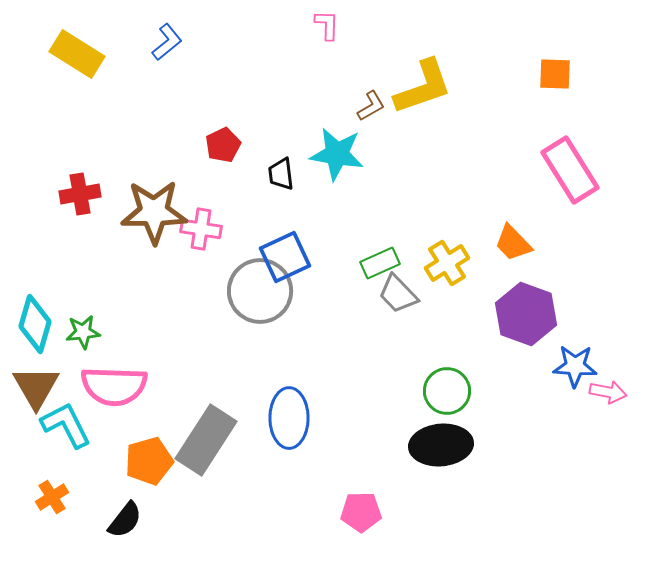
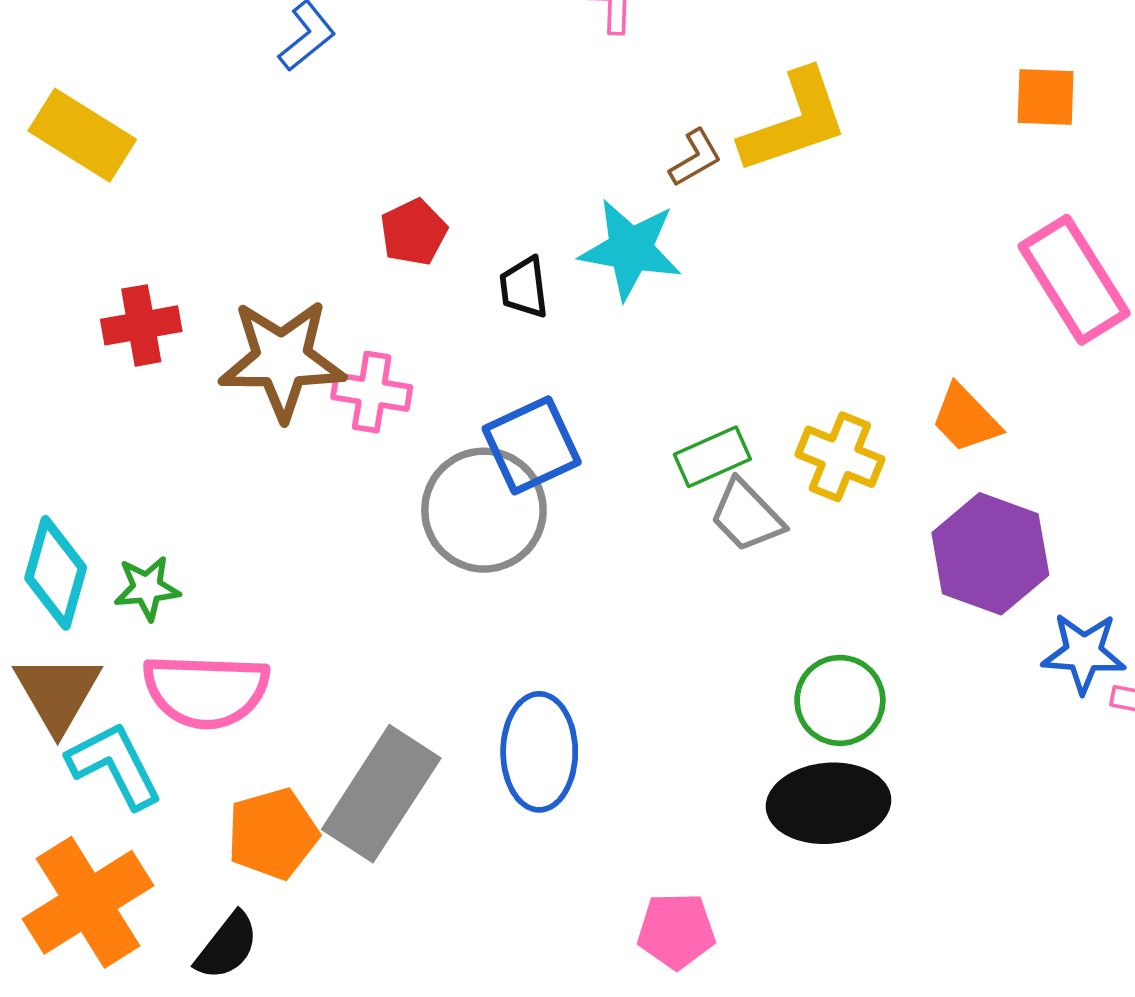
yellow rectangle: (77, 54) -> (82, 135), moved
yellow cross: (447, 263) -> (840, 457), turned -36
orange cross: (52, 497) -> (88, 902), size x2.0

